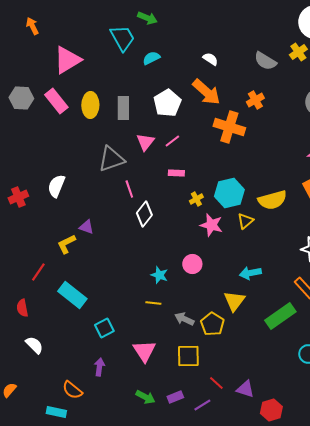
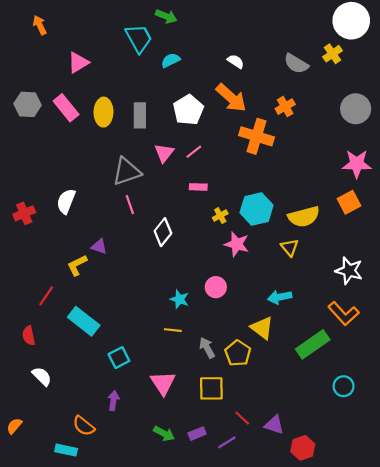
pink triangle: (67, 60) -> (78, 63), size x0.7
pink line: (129, 189) -> (130, 205), moved
yellow triangle: (245, 221) -> (290, 247), moved, turned -30
yellow triangle: (234, 301) -> (262, 328), turned -30
gray arrow: (184, 319) -> (207, 348), turned 36

